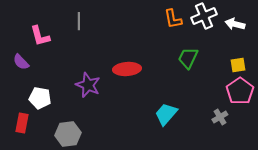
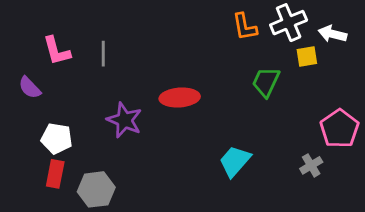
gray line: (79, 21) -> (103, 54), moved
yellow square: (238, 65) -> (307, 56), moved
red rectangle: (22, 123) -> (55, 174), moved

